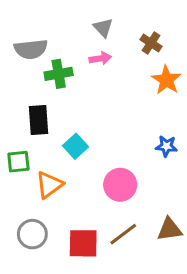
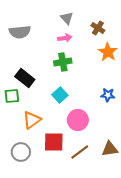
green cross: (59, 74) -> (63, 62), moved
black rectangle: (39, 120) -> (25, 78), turned -48
cyan square: (75, 146) -> (60, 95), moved
green square: (18, 162) -> (12, 96), moved
red square: (83, 243) -> (54, 142), moved

